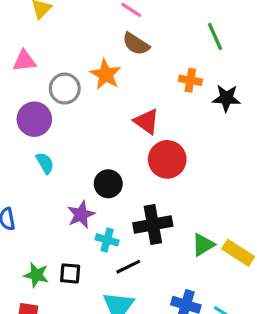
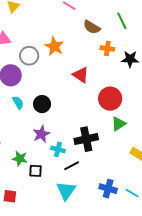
brown semicircle: (136, 44) -> (92, 27), moved
red circle: (167, 159) -> (110, 99), moved
black circle: (108, 184) -> (42, 104), moved
green triangle: (203, 245) -> (119, 124), moved
green star: (36, 275) -> (20, 159), moved

